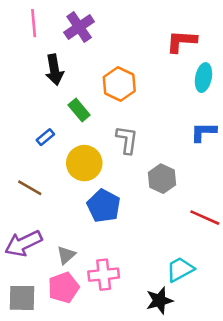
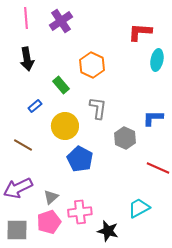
black arrow: (54, 70) -> (27, 59), moved
blue L-shape: (203, 132) -> (153, 118), moved
black star: (159, 300) -> (108, 231), moved, turned 30

